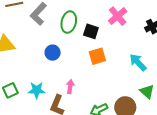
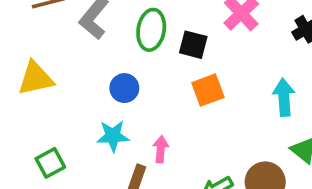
cyan arrow: (138, 62) -> (284, 97), turned 42
cyan star: (37, 90) -> (113, 136), moved

